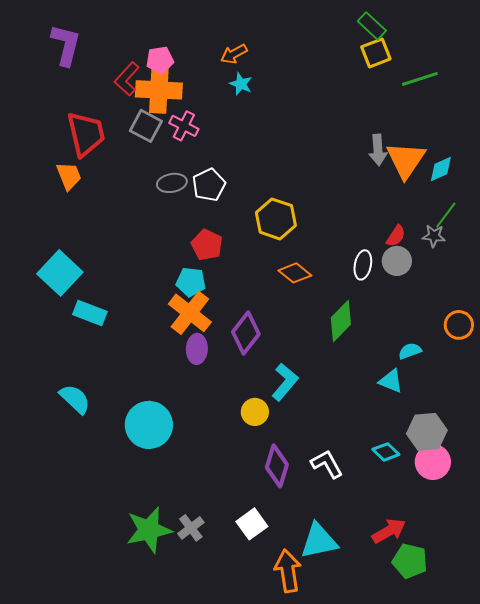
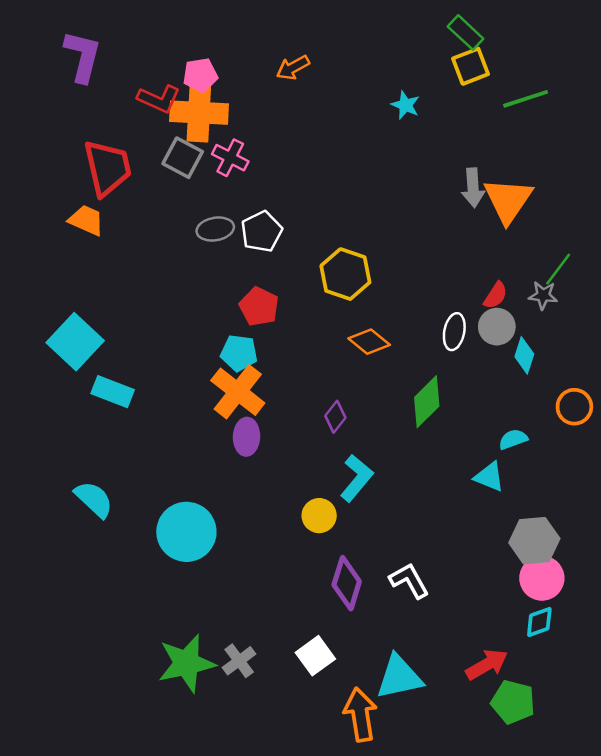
red L-shape: (127, 79) -> (159, 99), turned -108
cyan star: (241, 84) -> (405, 105), moved
cyan diamond: (441, 169) -> (524, 355), moved, turned -48
orange trapezoid: (69, 176) -> (86, 220), turned -44
purple diamond: (246, 333) -> (335, 417), moved, size x0.6
cyan diamond: (386, 452) -> (539, 622), moved, turned -64

